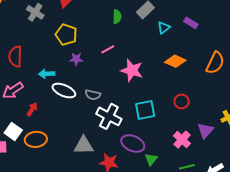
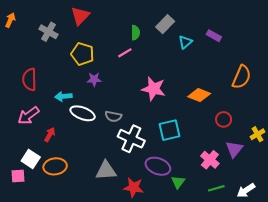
pink line: (108, 49) -> (125, 53), moved
orange diamond: (175, 61) -> (199, 95), moved
red circle: (182, 101) -> (224, 119), moved

